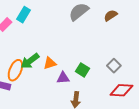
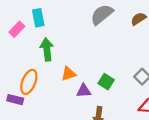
cyan rectangle: (24, 15) -> (38, 18), turned -42
green arrow: (30, 61) -> (47, 49), moved, turned 120

